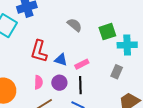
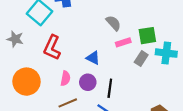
red L-shape: (39, 51) -> (52, 48), moved
pink rectangle: (82, 64) -> (123, 42), moved
gray rectangle: (117, 72) -> (141, 59), moved

